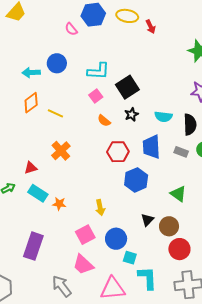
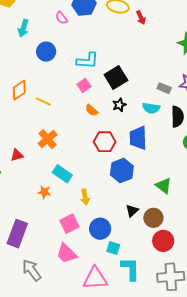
cyan arrow: (31, 73) -> (23, 28), moved, turned -72
gray rectangle: (181, 152) -> (164, 88), moved
cyan rectangle: (38, 193) -> (62, 174), moved
gray arrow: (62, 286) -> (32, 270), moved

